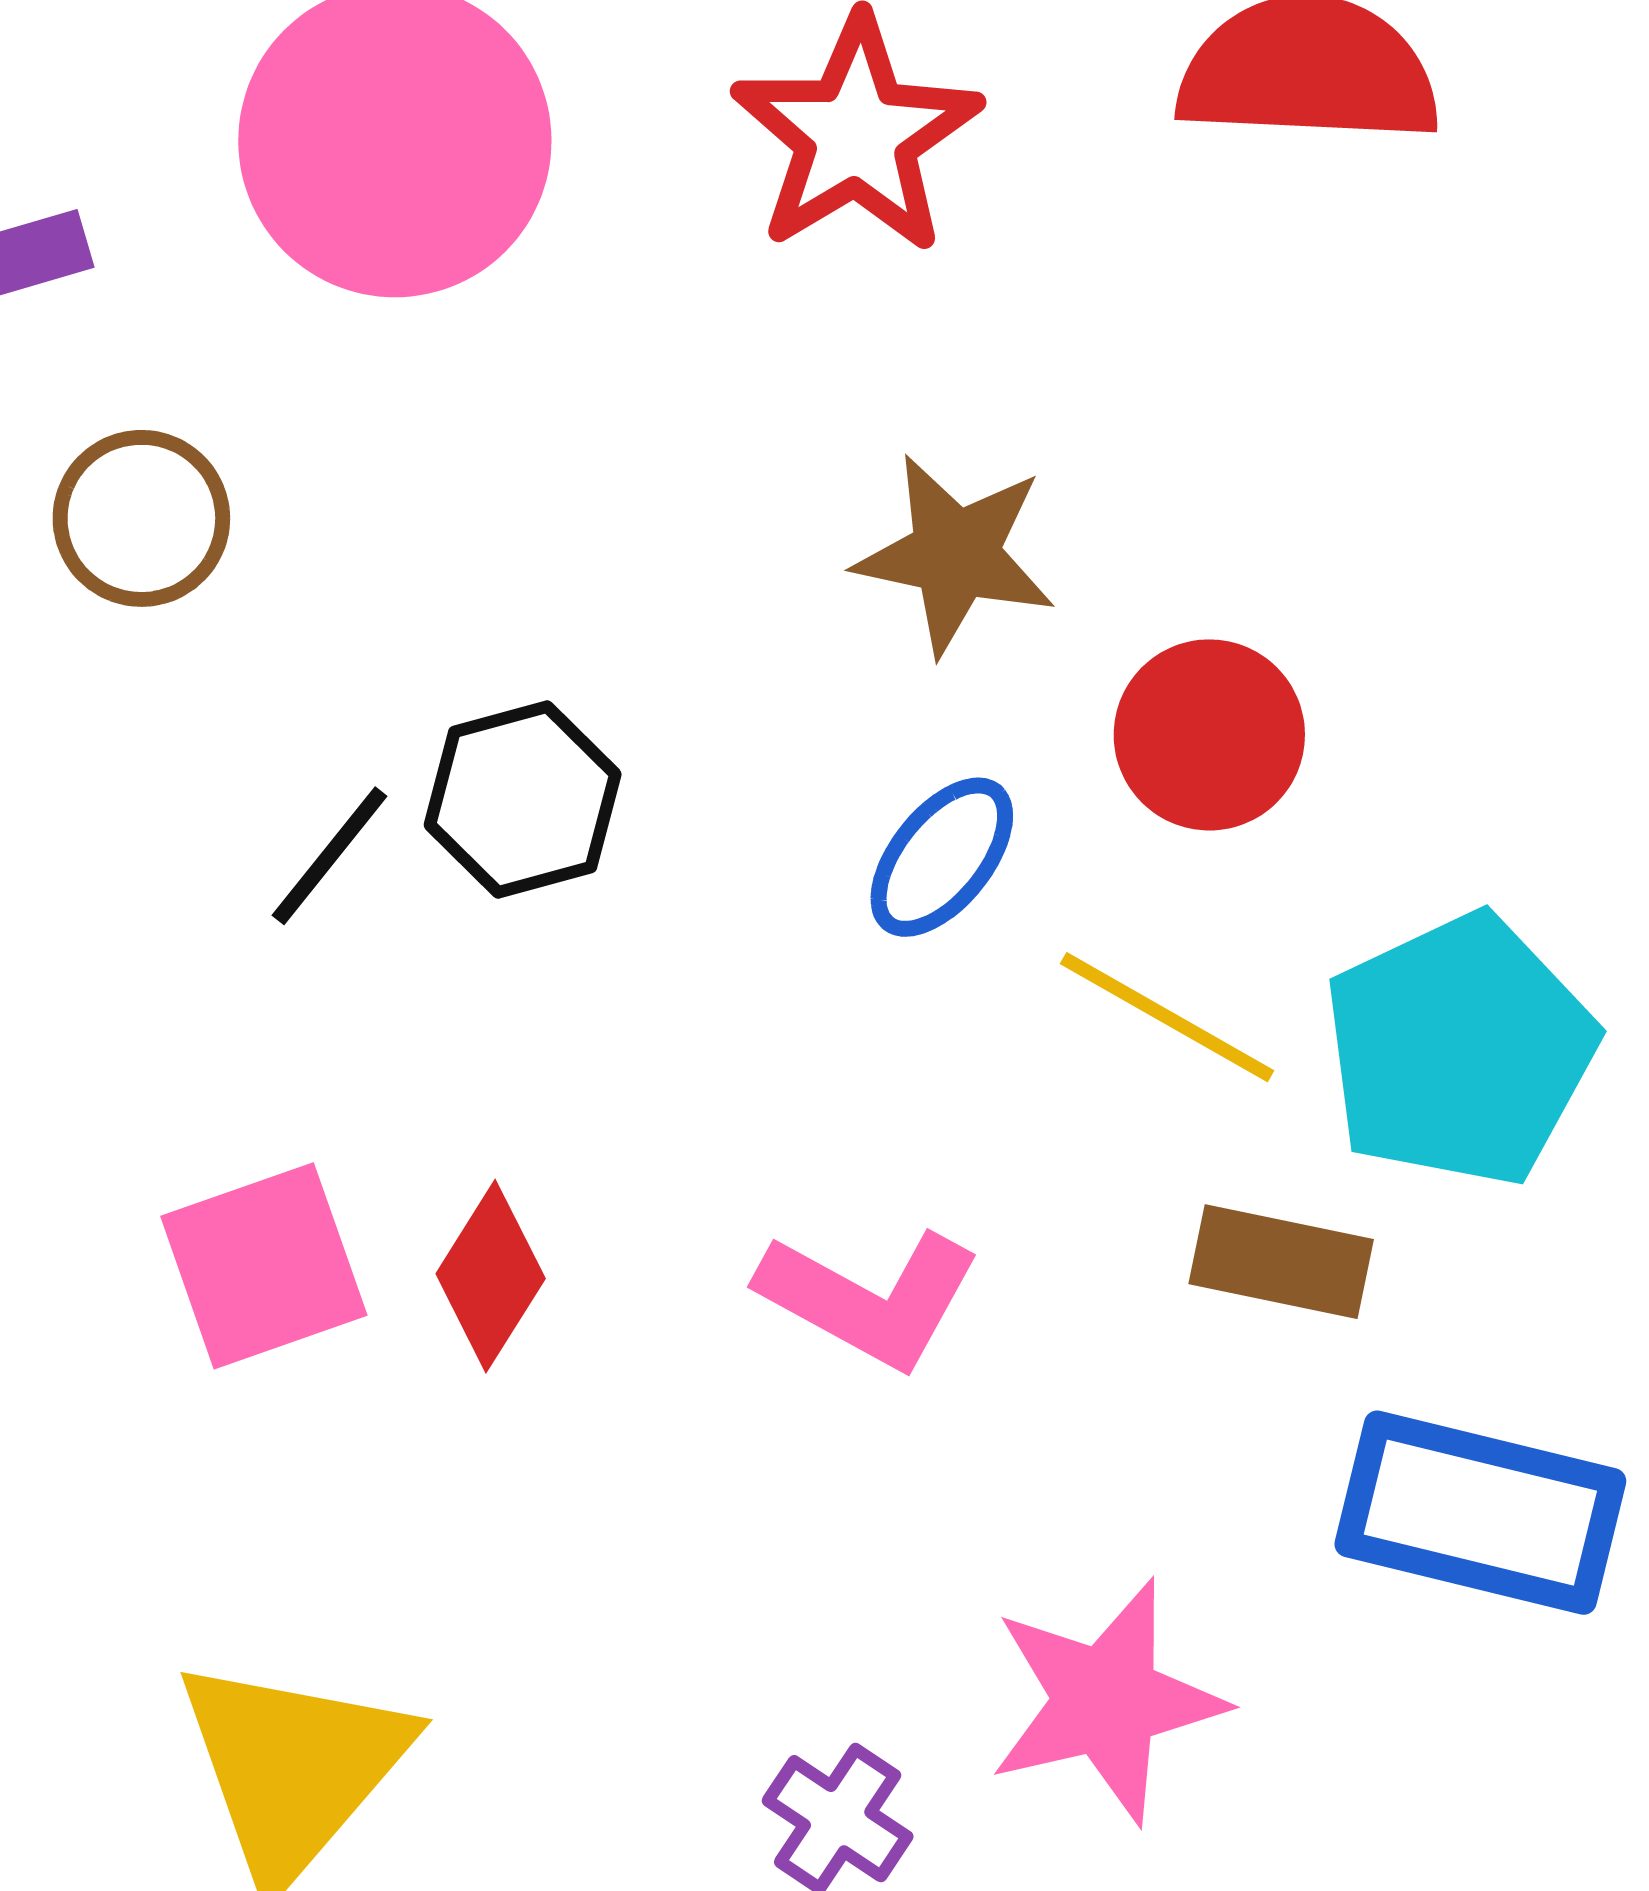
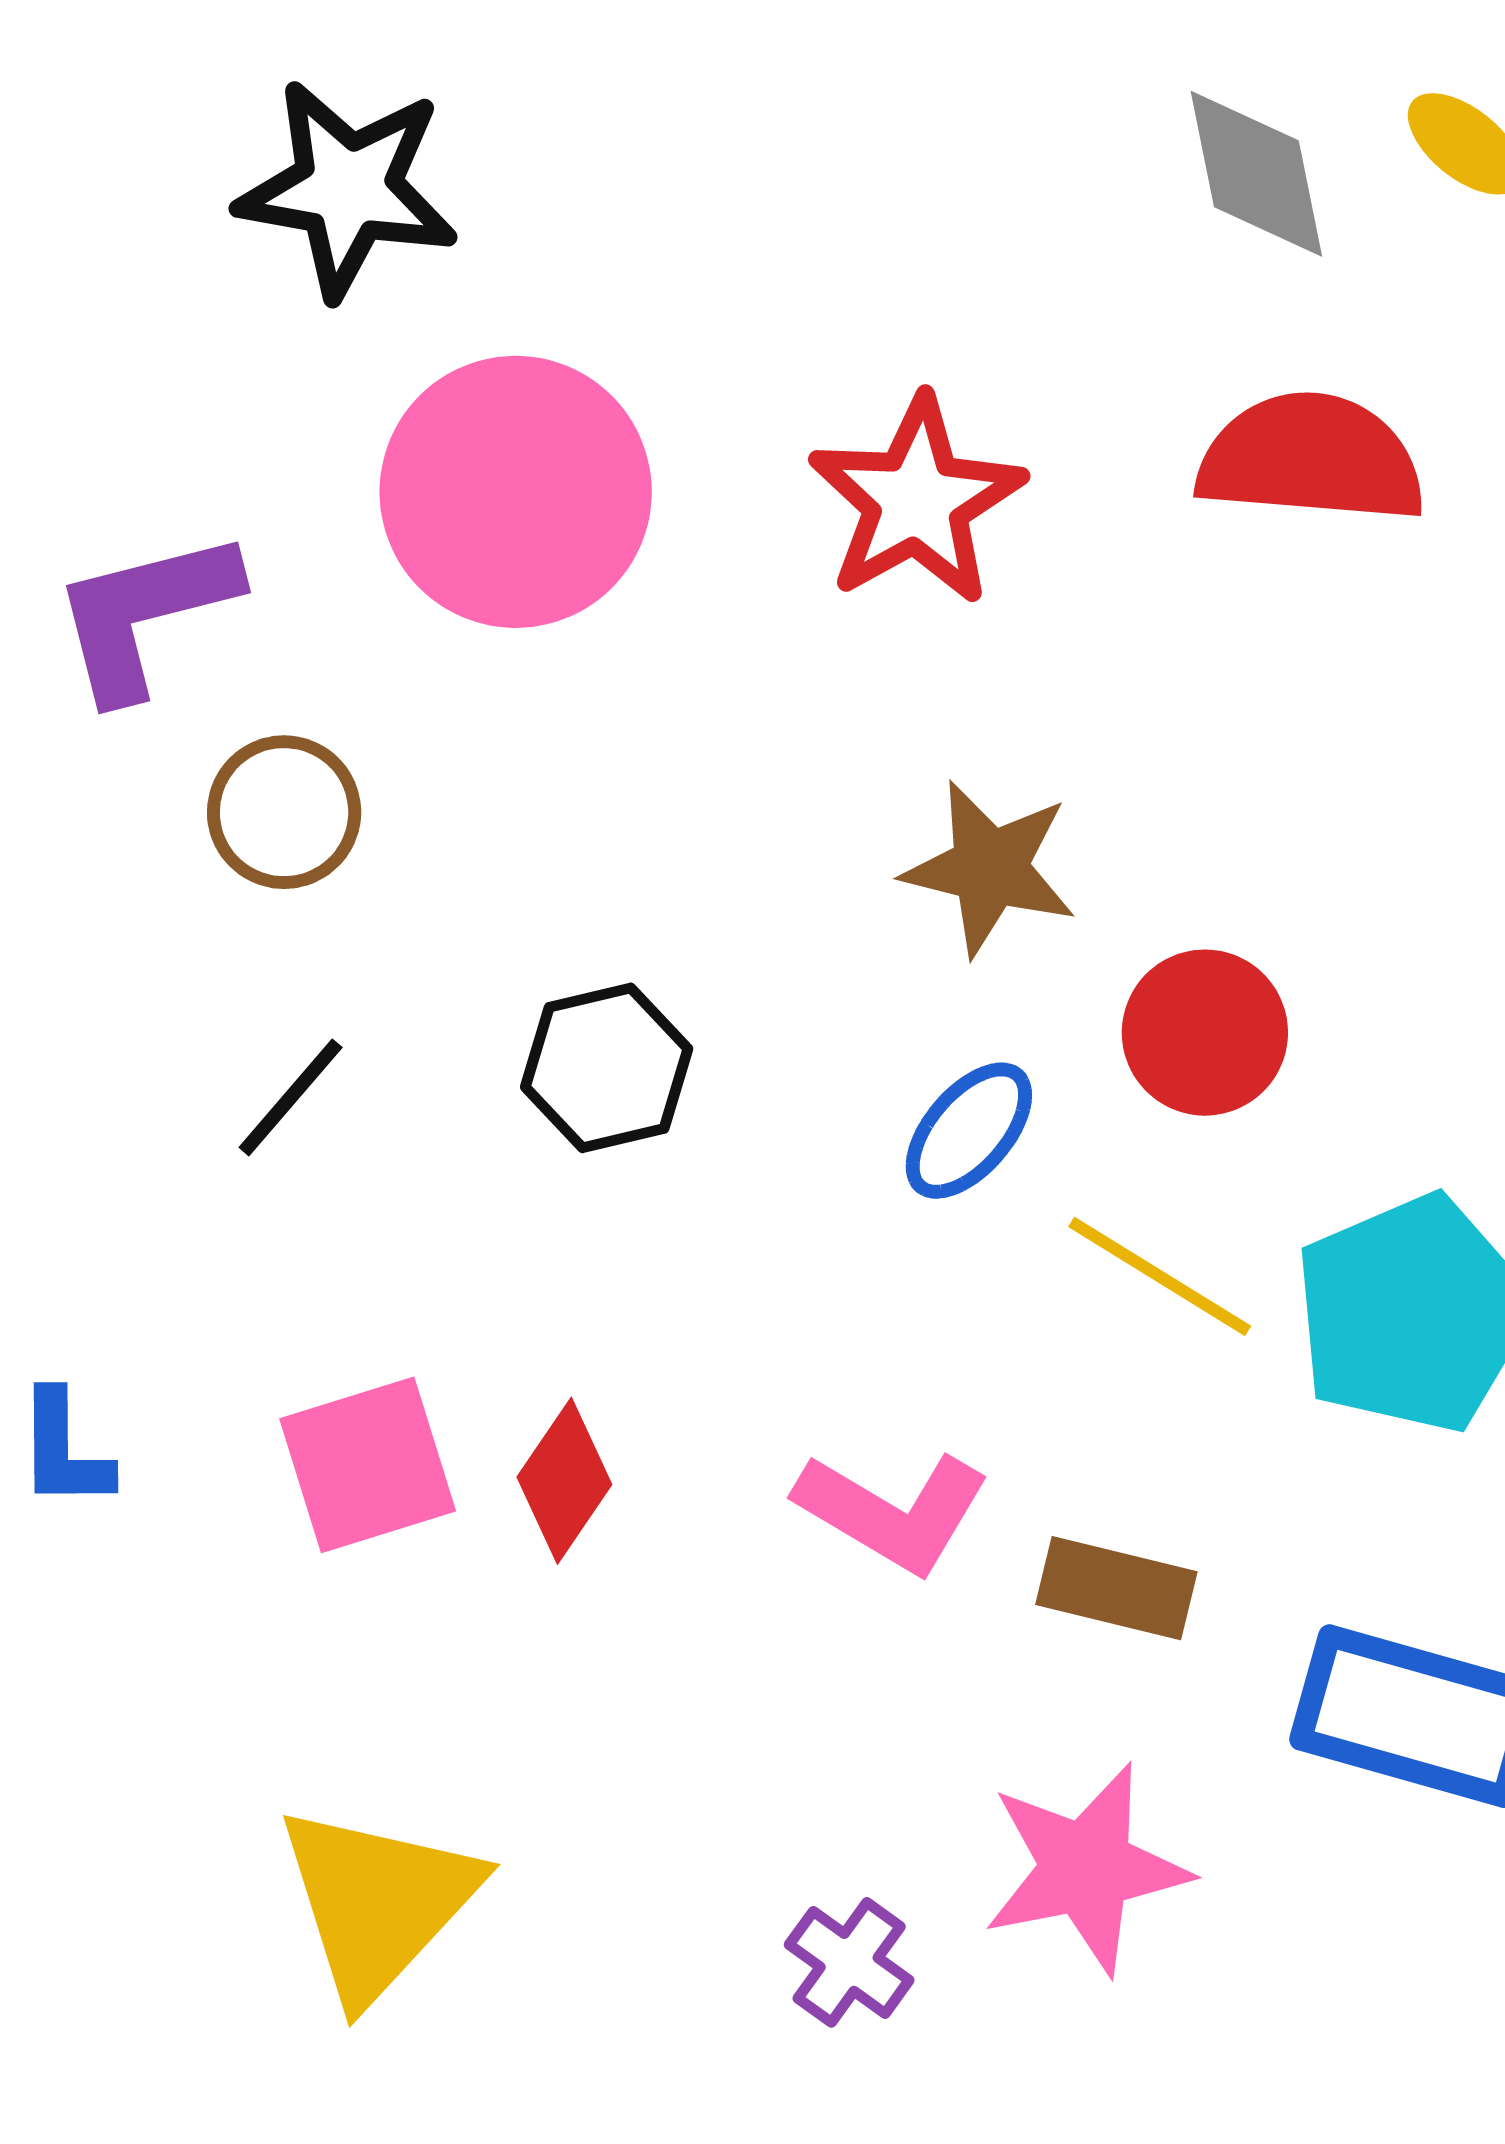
black line: (330, 856) -> (291, 1097), moved
brown rectangle: (1281, 1262) -> (1116, 1588), moved

